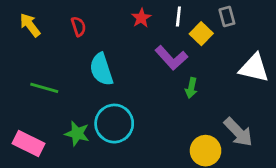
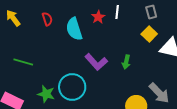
red star: (141, 18) -> (98, 17), moved
yellow square: (201, 34) -> (149, 34), moved
purple L-shape: (171, 58) -> (96, 62), moved
cyan semicircle: (101, 69) -> (74, 29), moved

